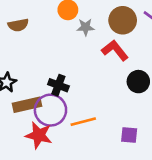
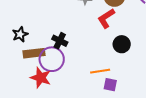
red L-shape: (115, 50) -> (106, 18), turned -90
orange line: (83, 122) -> (100, 71), moved

